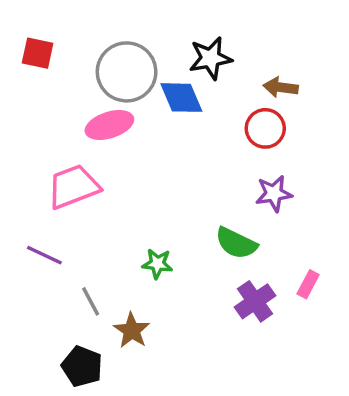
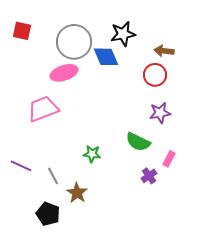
purple line: (44, 255) -> (21, 166), moved
pink rectangle: (308, 284) -> (169, 159), moved
purple cross: (255, 301) -> (149, 176), size x0.7

